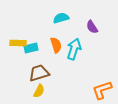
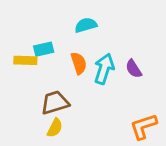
purple semicircle: (92, 27) -> (134, 69), moved
cyan rectangle: (31, 48) -> (44, 49), moved

